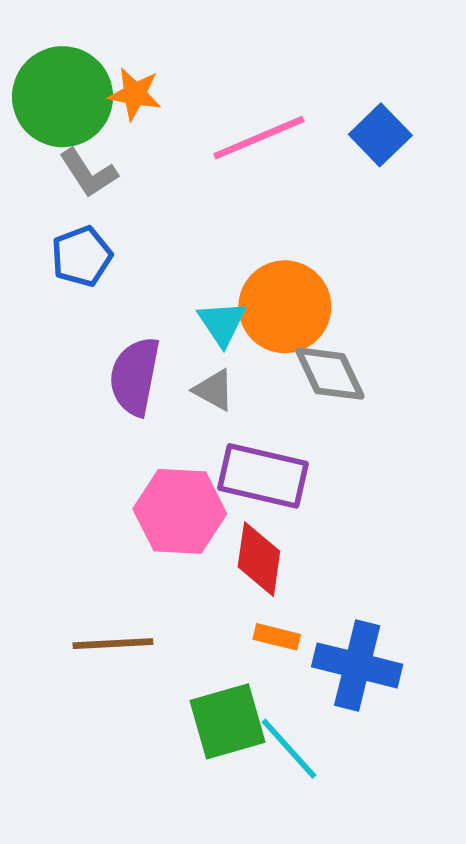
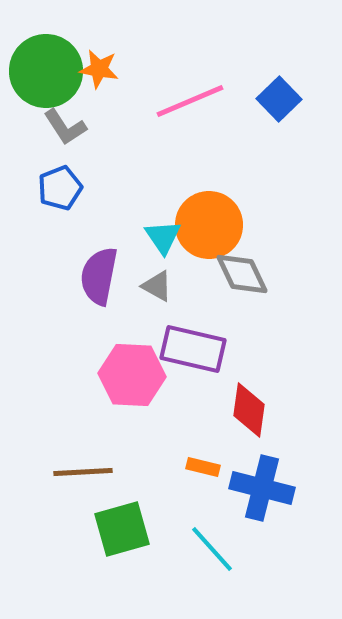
red diamond: (259, 559) -> (249, 410), moved
green square: (228, 721) -> (122, 529), moved

